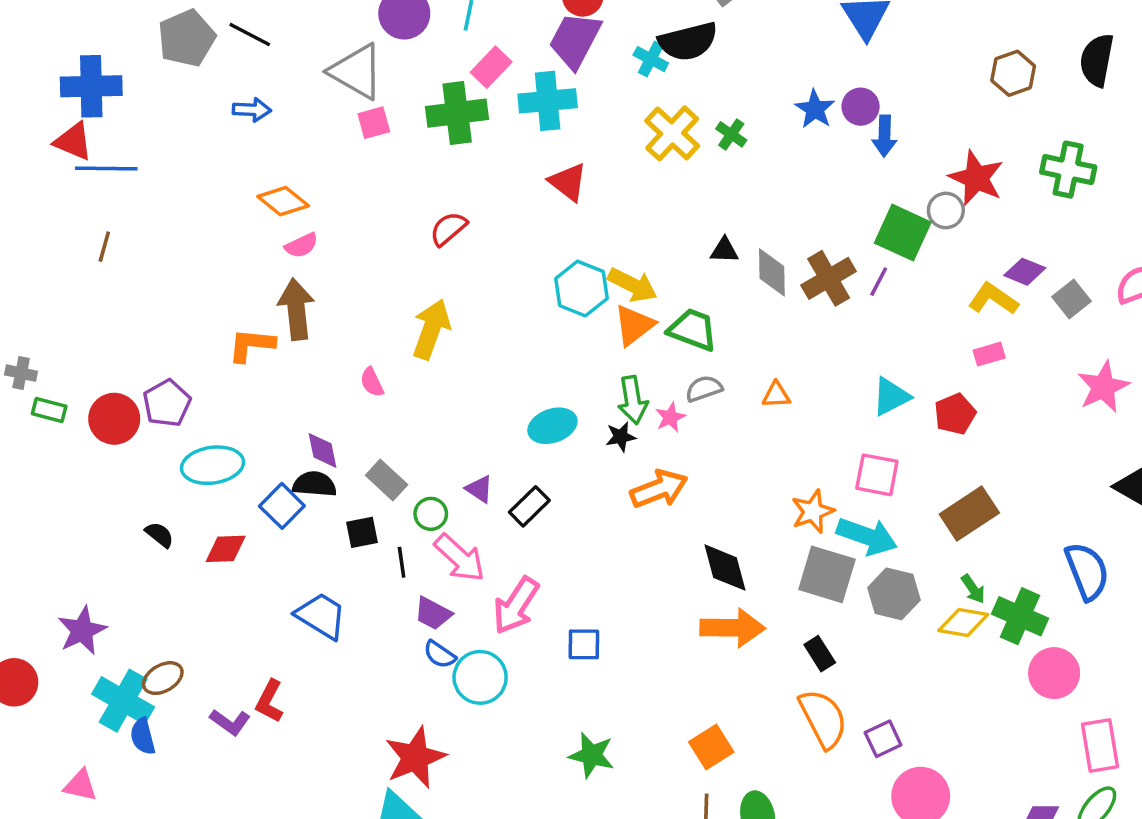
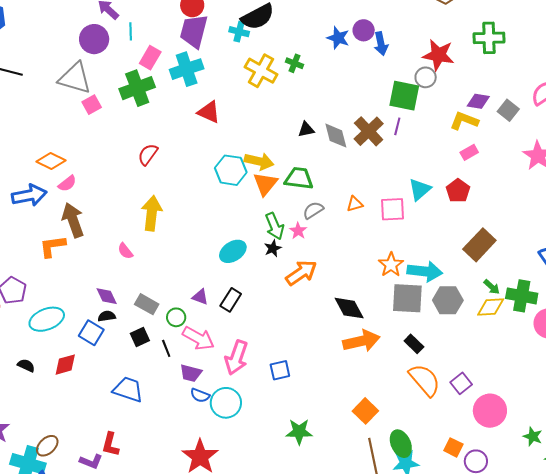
blue arrow: (252, 110) -> (29, 195), moved, size x1.6
pink square: (877, 475) -> (392, 209), moved
black semicircle: (314, 484) -> (107, 316), size x0.7

